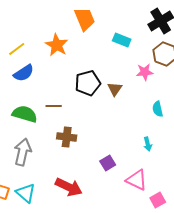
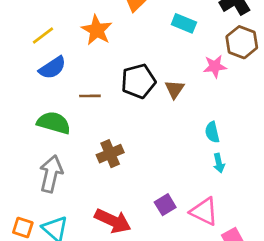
brown line: (54, 106) -> (90, 96), moved
cyan semicircle: (158, 109) -> (212, 132), moved
brown cross: (67, 137) -> (110, 154), turned -30
purple square: (108, 163) -> (165, 205), moved

